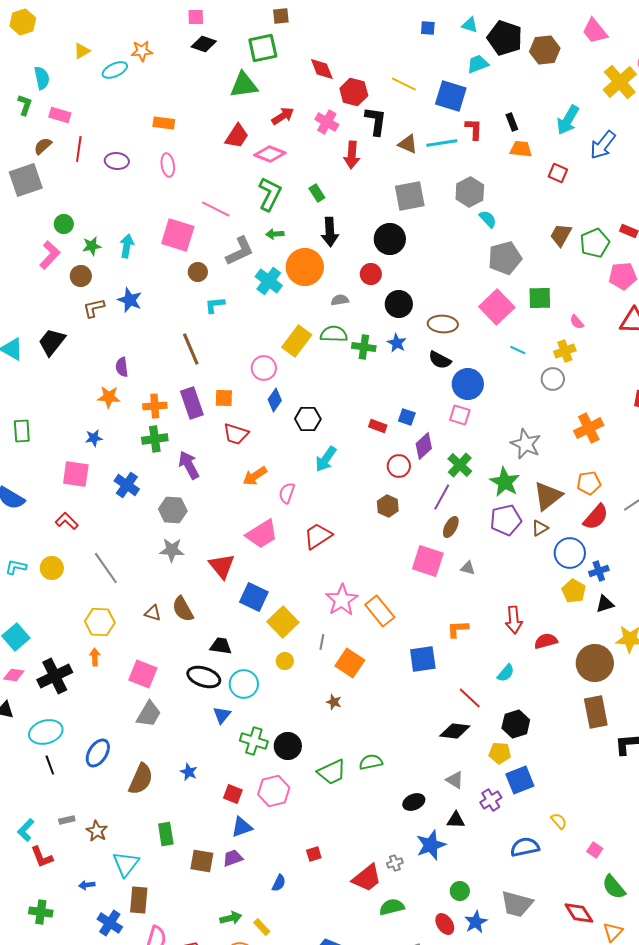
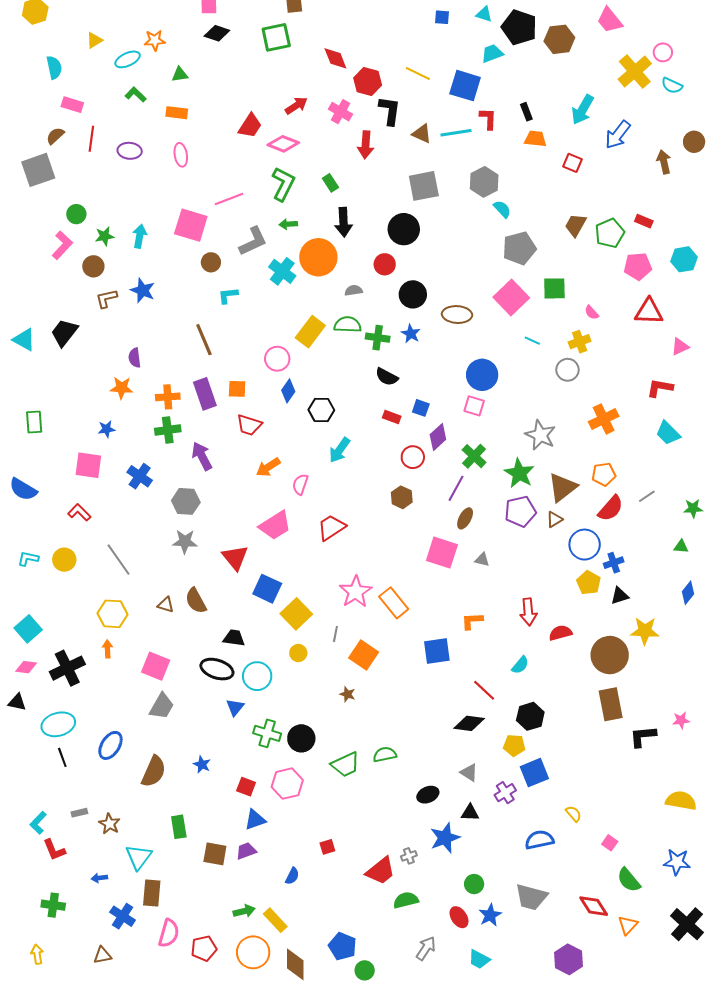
green triangle: (244, 85) -> (180, 74), moved, size x0.6
green L-shape: (25, 105) -> (136, 95), moved, turned -65
pink line: (216, 209) -> (229, 199), turned -48
black semicircle: (440, 360) -> (387, 377), moved
yellow rectangle: (262, 927) -> (275, 920), size x1.4

